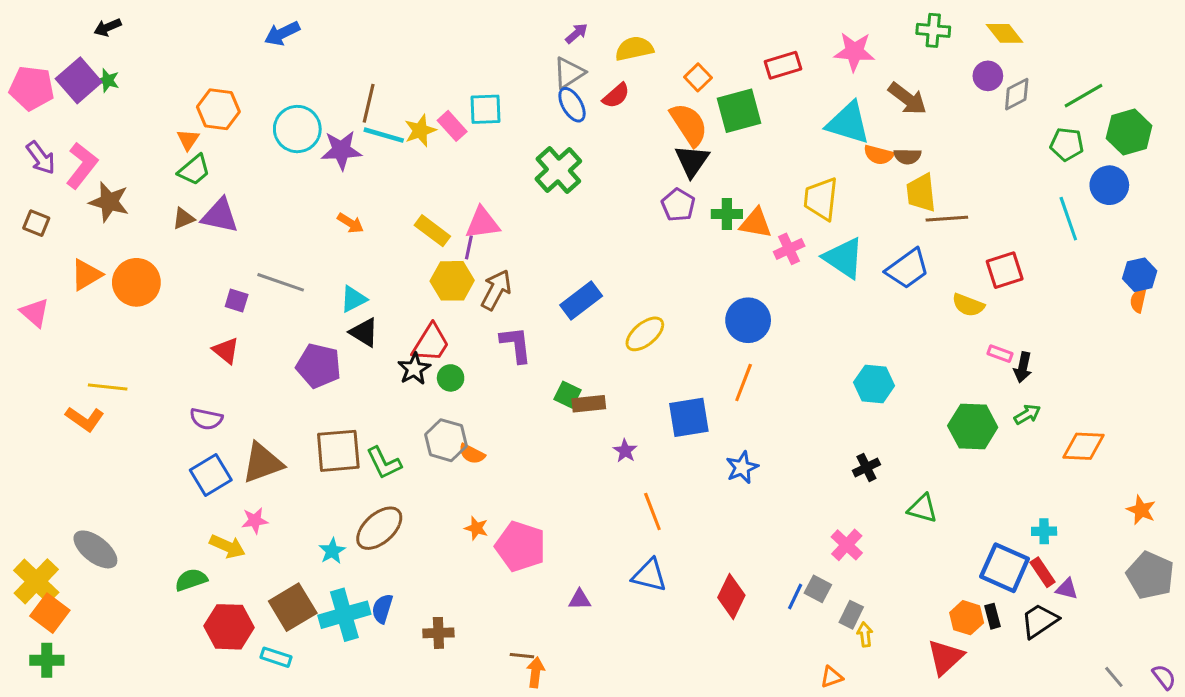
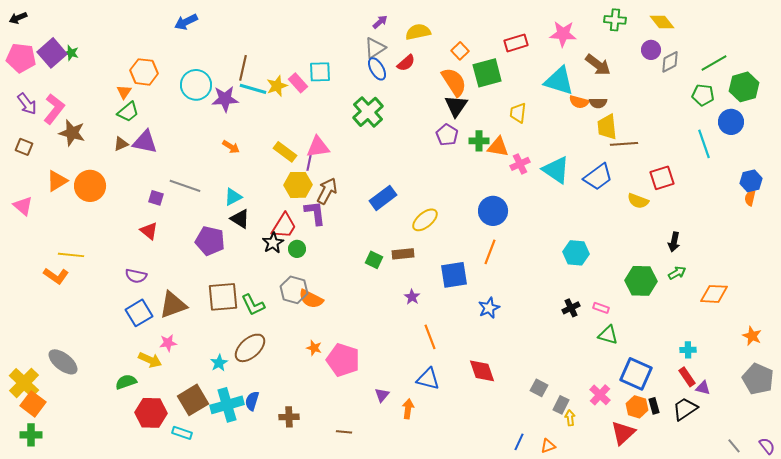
black arrow: (108, 27) -> (18, 18), moved
yellow trapezoid: (821, 199) -> (518, 113), moved, size x0.7
purple L-shape: (516, 345) -> (315, 213), moved
pink rectangle: (1000, 354) -> (601, 308), moved
brown rectangle: (589, 404) -> (403, 254), moved
orange semicircle: (472, 454) -> (311, 299), size x1.4
pink cross: (847, 545) -> (600, 395), moved
blue square: (1005, 568) -> (636, 374), moved
red diamond: (731, 596) -> (482, 371), moved, turned -44
blue line: (795, 596) -> (519, 442), moved
purple triangle: (580, 600) -> (382, 395), turned -49
orange arrow: (536, 672) -> (408, 409), moved

